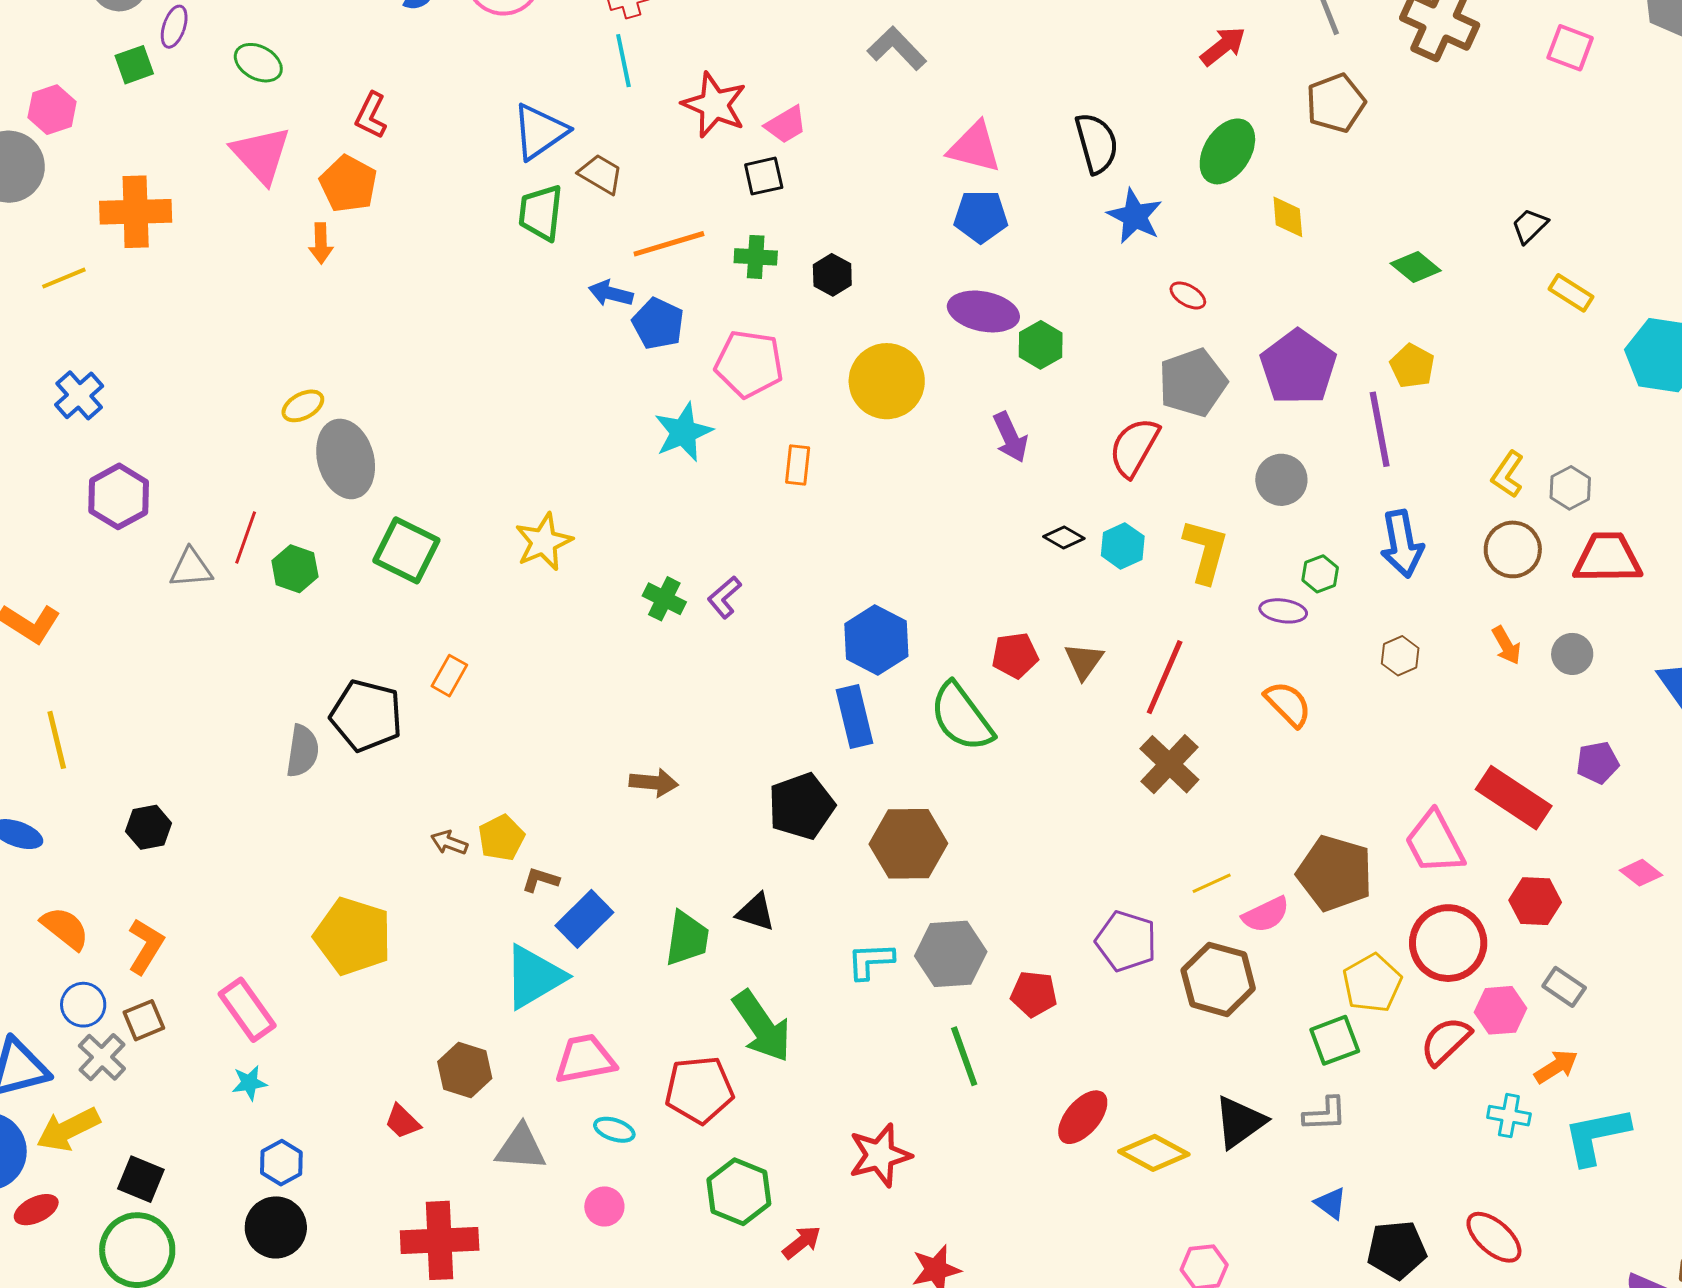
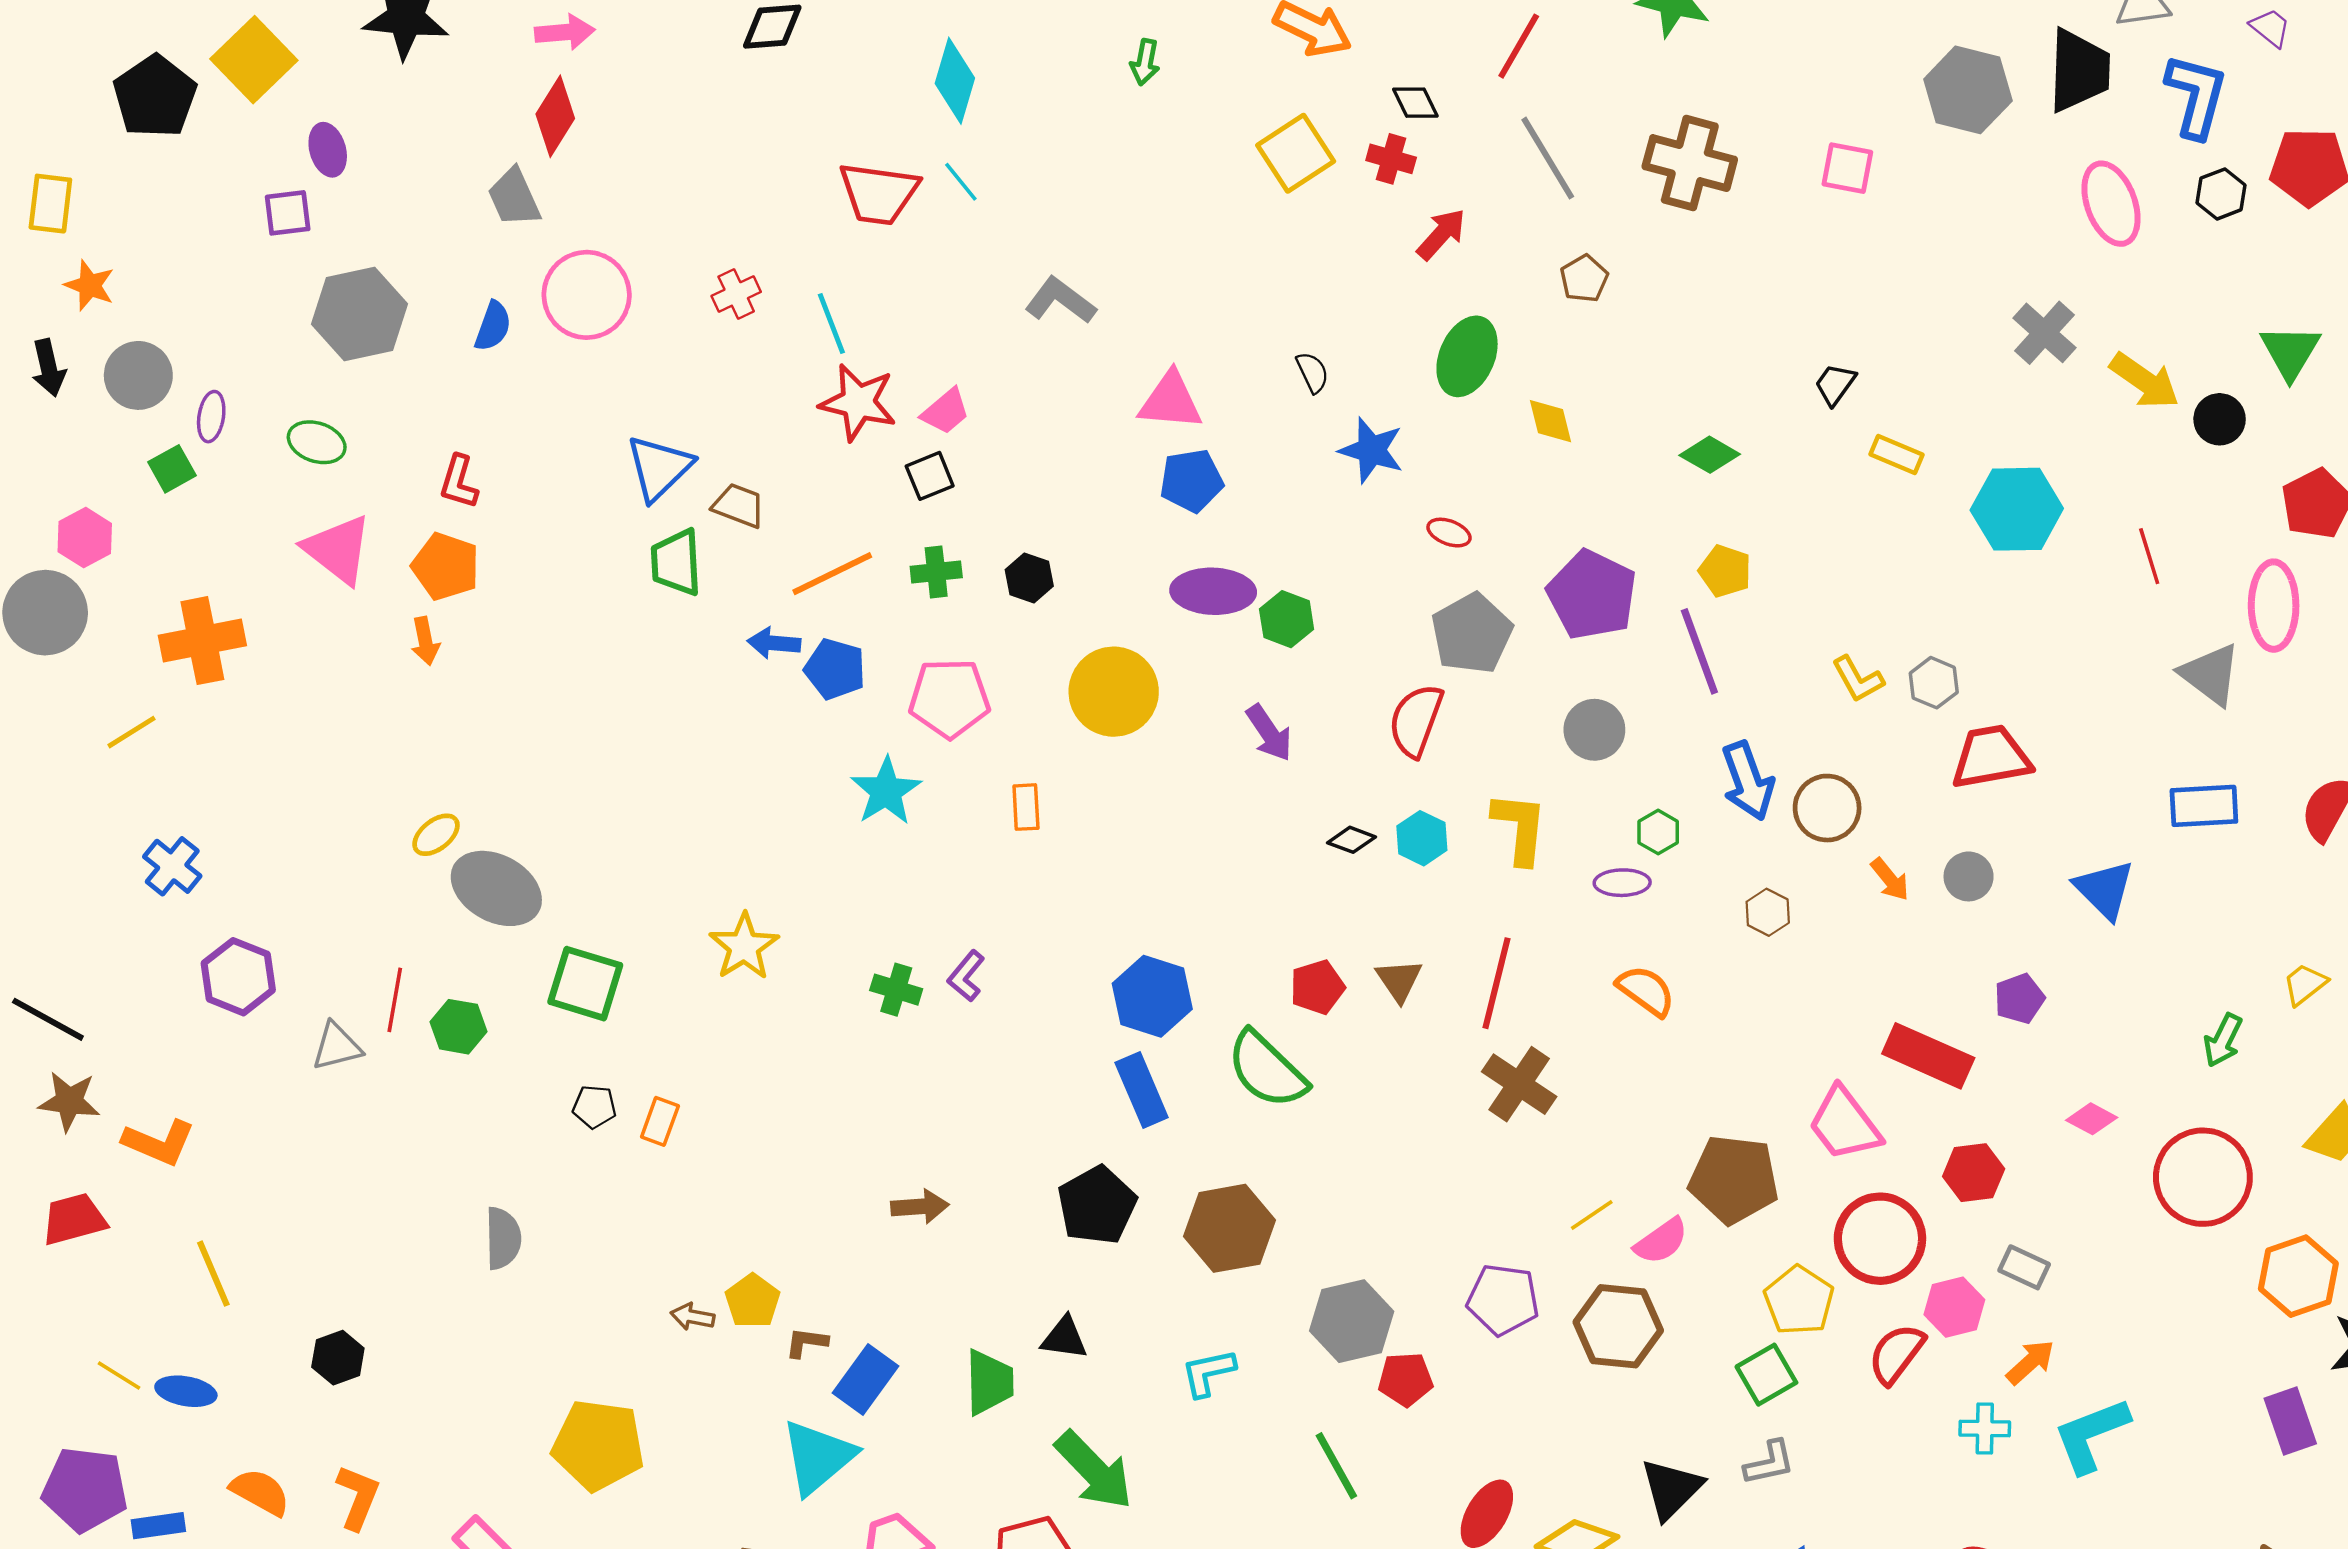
cyan line: (623, 61) -> (831, 324), moved
brown pentagon: (1336, 103) -> (1584, 279), size x0.7
black semicircle: (1097, 143) -> (1312, 372), size x0.6
gray ellipse: (346, 459) -> (496, 888), turned -36
yellow L-shape: (1508, 474) -> (1858, 679), turned -54
brown circle: (1513, 549) -> (1827, 808), moved
black pentagon: (366, 716) -> (594, 1107), moved, size x0.5
gray hexagon: (951, 954) -> (1352, 1321), moved

